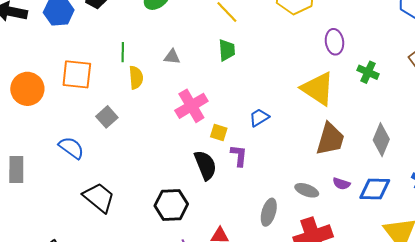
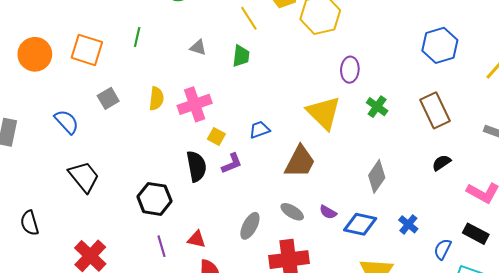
gray triangle: (172, 57) -> (198, 47), moved
yellow semicircle: (136, 78) -> (156, 99), moved
brown trapezoid: (330, 139) -> (300, 162), moved
purple L-shape: (239, 156) -> (232, 163), turned 50

